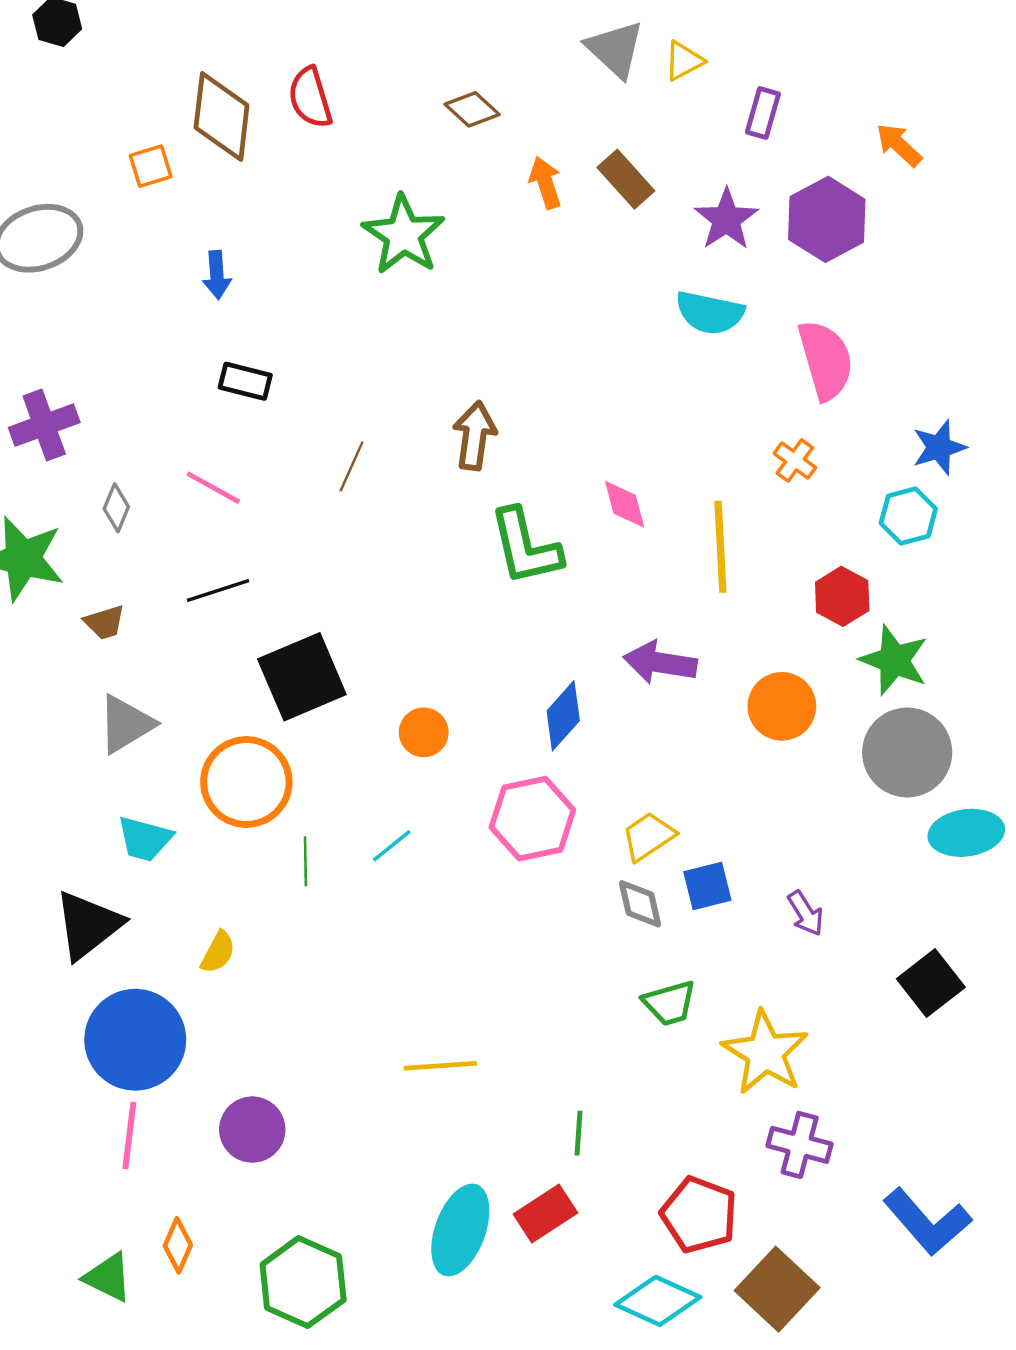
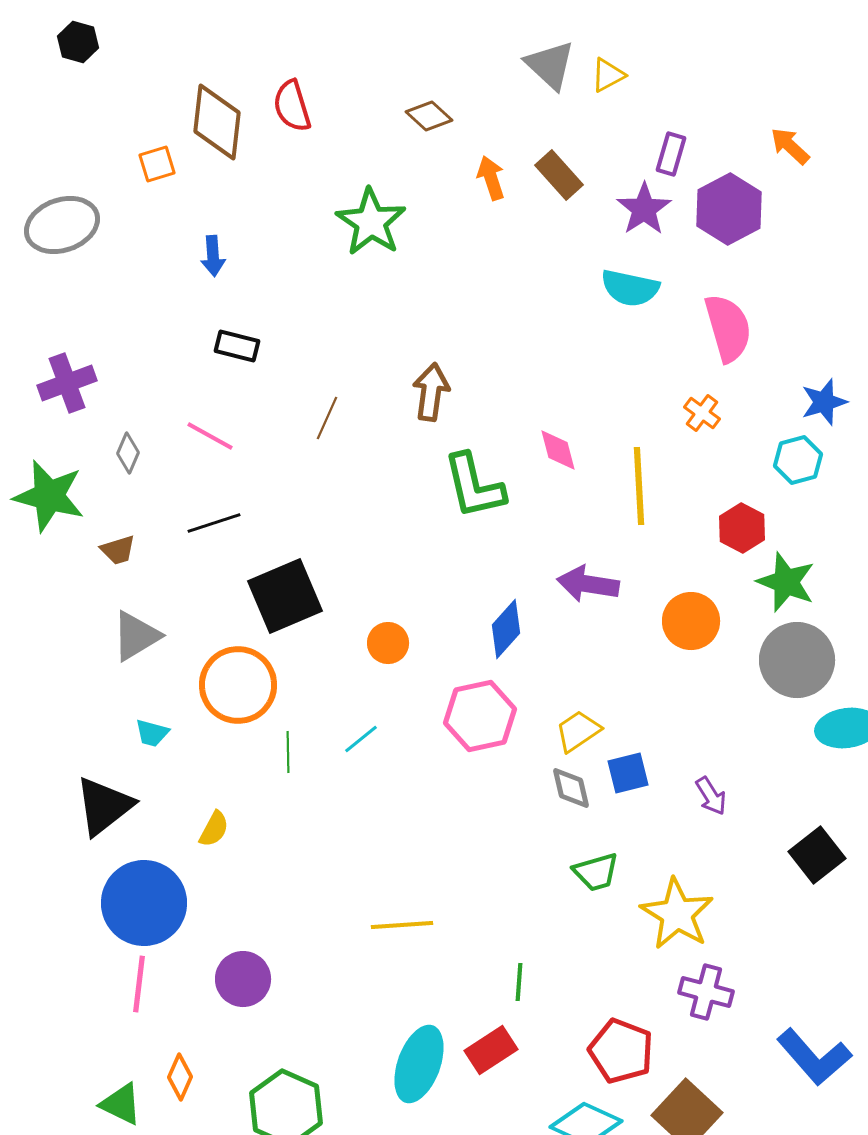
purple rectangle: (763, 113) -> (671, 154), moved
cyan trapezoid: (145, 839) -> (152, 733), size x0.7

